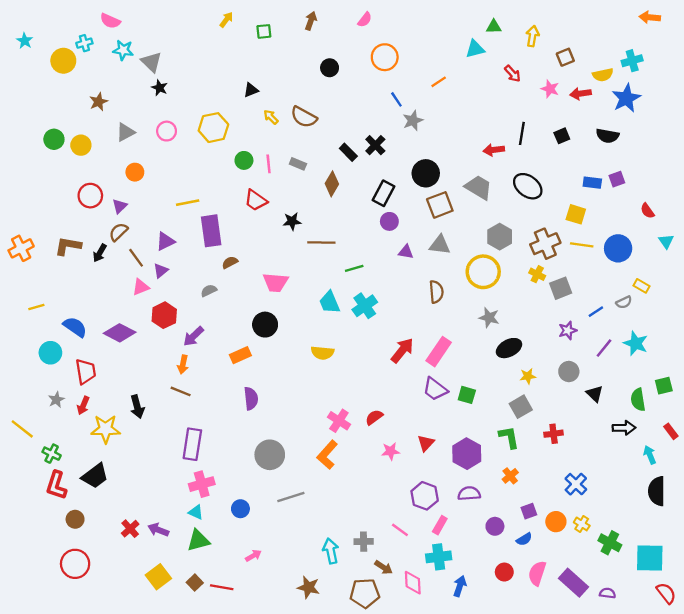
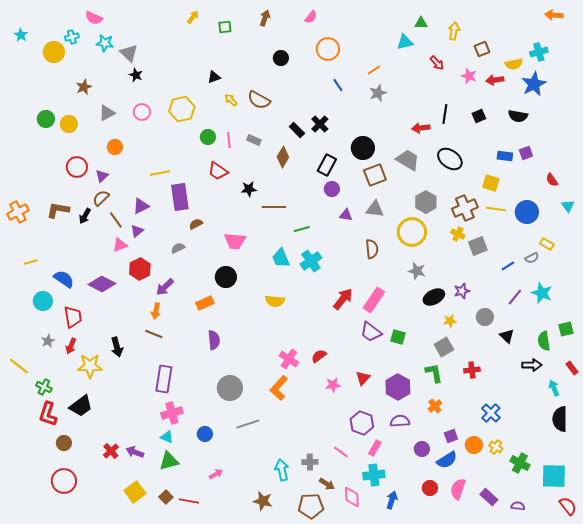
gray star: (413, 121) -> (378, 93), moved
purple star: (568, 330) -> (462, 291), moved
blue semicircle: (524, 539) -> (447, 460), size x1.5
purple rectangle: (573, 583) -> (489, 497), size x0.7

